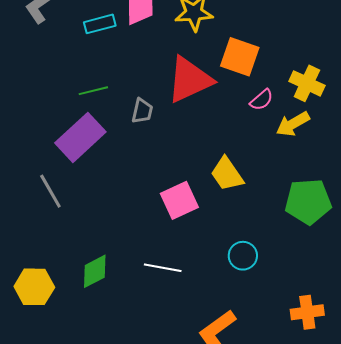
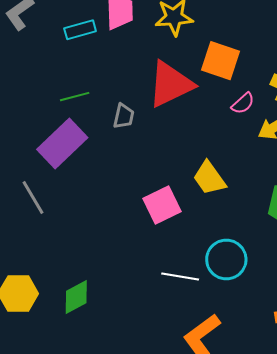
cyan circle: (243, 256) -> (226, 259), size x1.4
white line: (163, 268) -> (180, 276), moved
green diamond: (95, 271) -> (76, 297), moved

